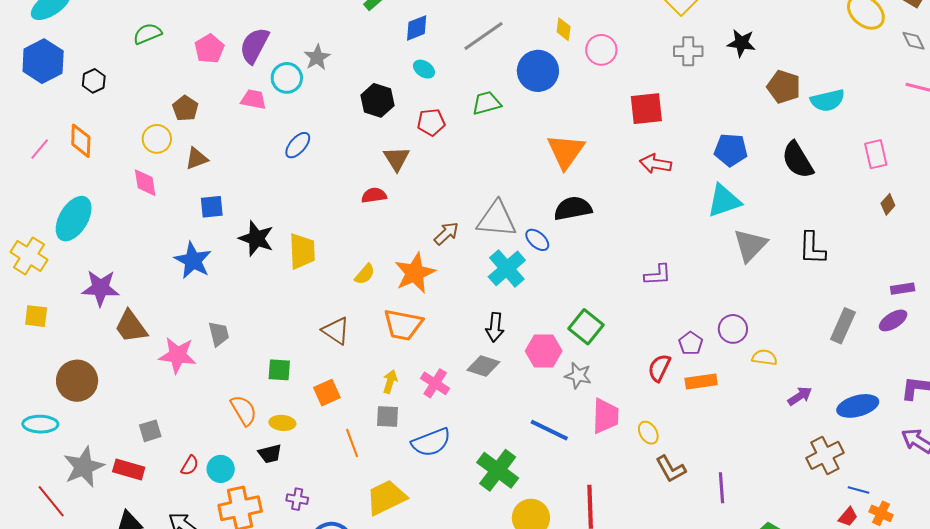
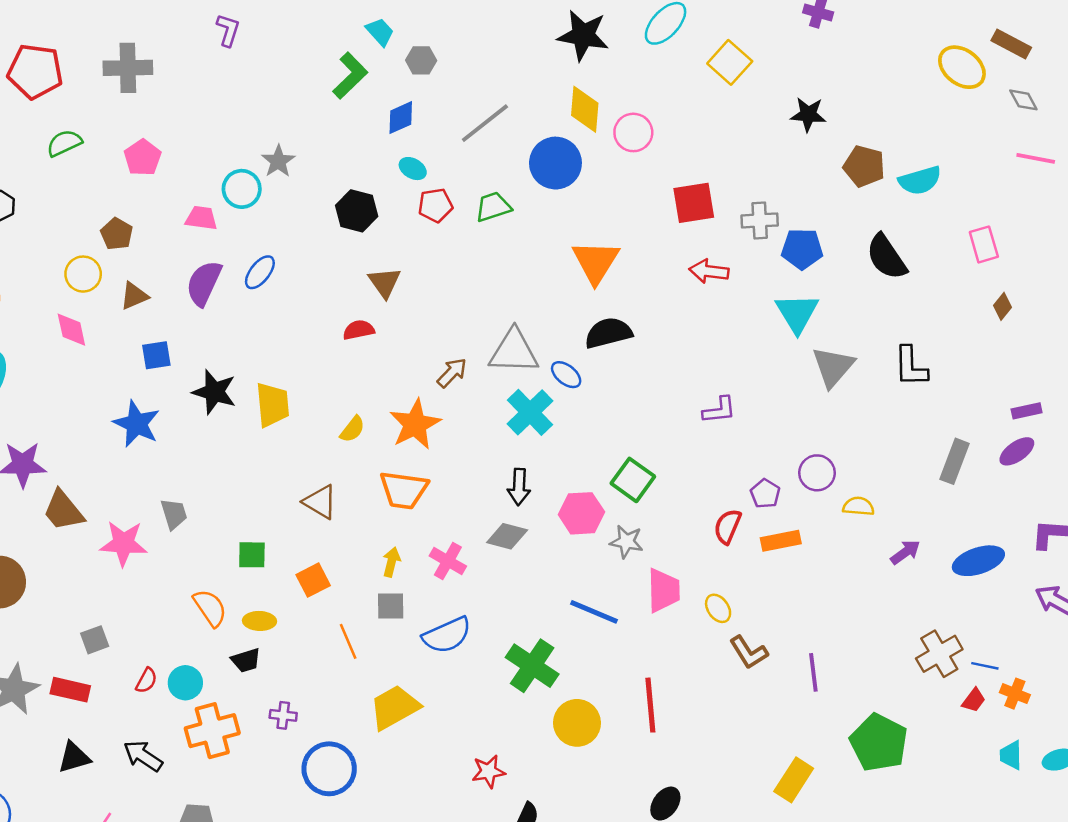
yellow diamond: (564, 29) -> (585, 109), size x1.6
purple semicircle: (254, 45) -> (204, 283), moved
gray cross: (688, 51) -> (760, 220), moved
red pentagon: (431, 122) -> (435, 205), moved
cyan triangle: (724, 201) -> (797, 313), turned -39
brown cross: (825, 455) -> (939, 654), moved

